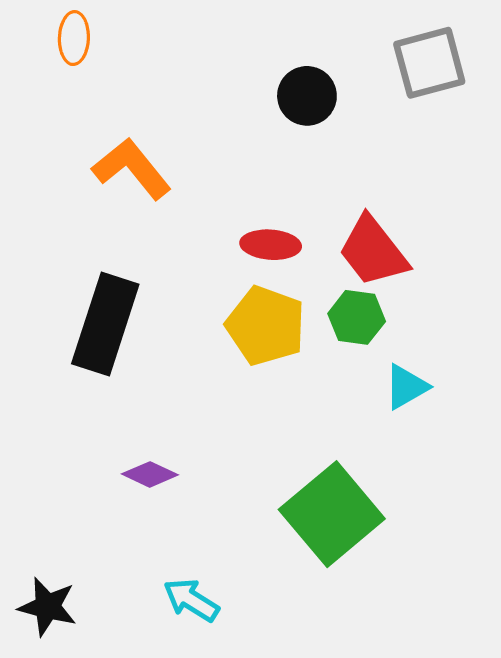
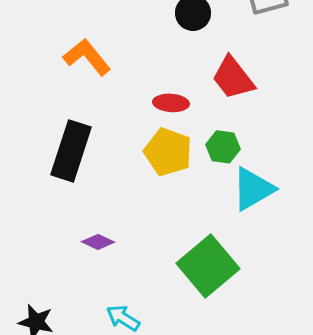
red trapezoid: (373, 251) -> (233, 78), moved
cyan triangle: (406, 387) -> (253, 189), size x1.6

